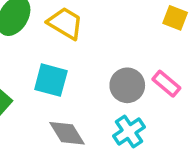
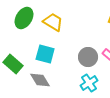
gray diamond: (67, 133) -> (40, 80), moved

